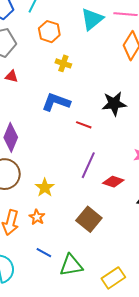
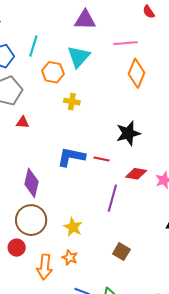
cyan triangle: (92, 19) -> (79, 57), moved
blue L-shape: (56, 102) -> (71, 157), moved
red diamond: (113, 182) -> (136, 174), moved
brown square: (89, 219) -> (121, 252), size x0.7

